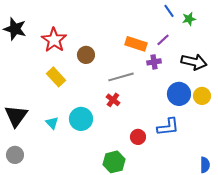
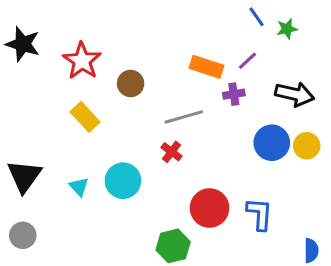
blue L-shape: (168, 127) -> (260, 214), moved, turned -80
red circle: (138, 137) -> (210, 208), size x1.6

